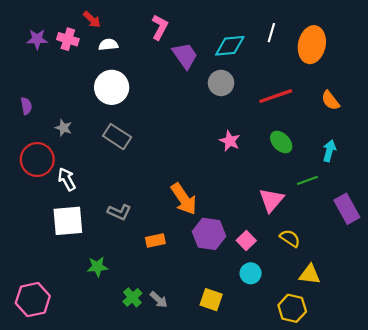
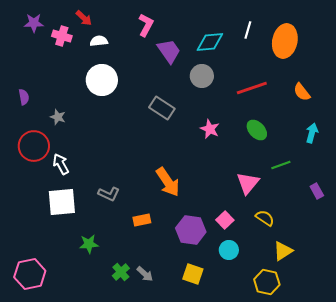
purple star: (37, 39) -> (34, 23), moved
gray rectangle: (117, 137) -> (162, 108), moved
cyan arrow: (329, 151) -> (312, 133), moved
purple rectangle: (347, 209) -> (317, 191), size x0.6
purple hexagon: (209, 234) -> (191, 230), moved
yellow triangle: (310, 274) -> (283, 251), turned -40

